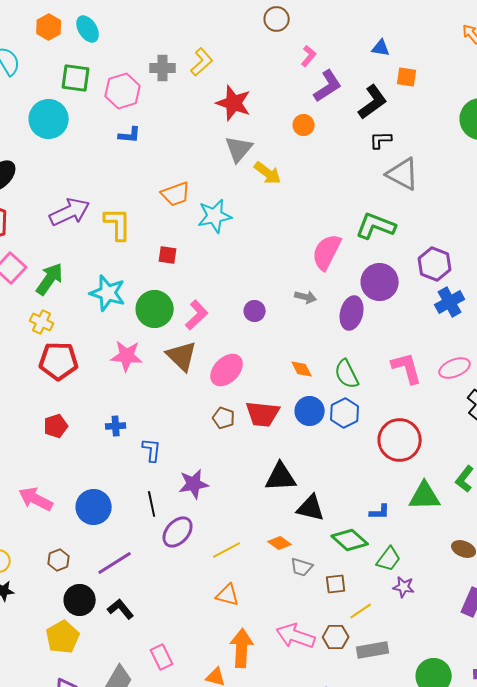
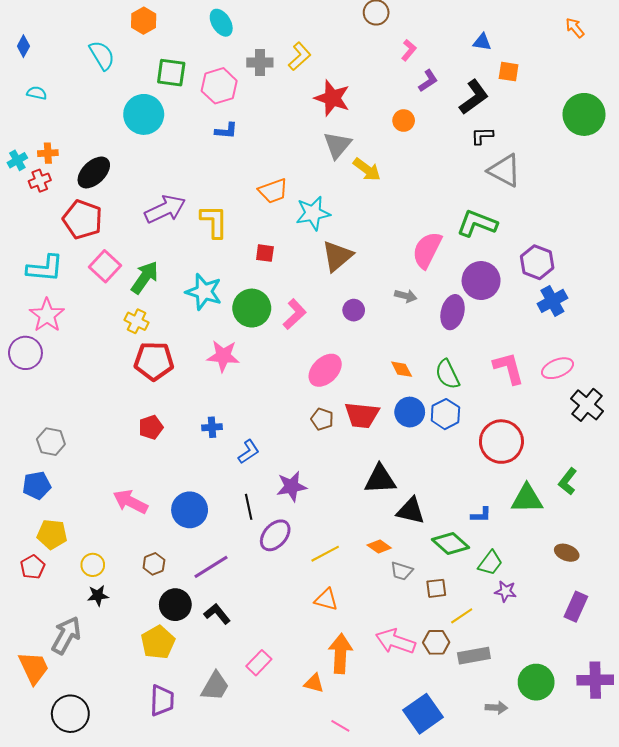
cyan ellipse: (88, 29) -> (221, 23), moved
purple L-shape: (328, 86) -> (428, 81), size x0.7
brown triangle: (182, 356) -> (337, 256), moved, turned 36
blue L-shape: (152, 450) -> (249, 452), turned 50
pink rectangle: (162, 657) -> (259, 663), turned 70

